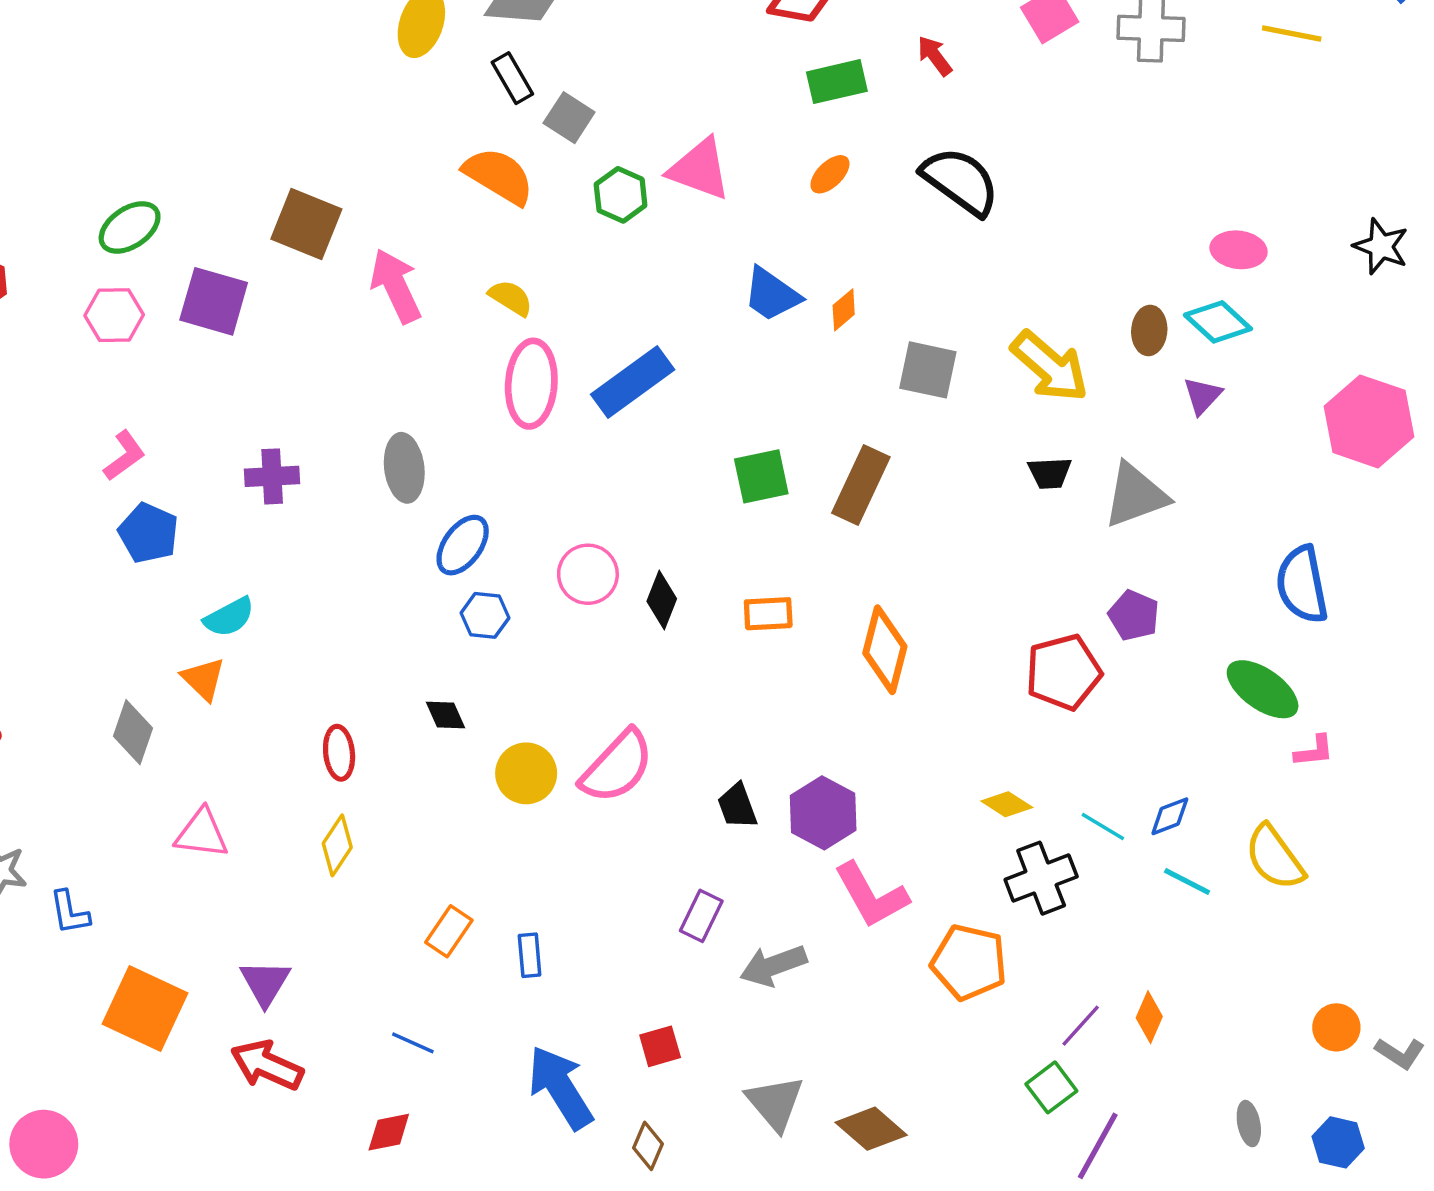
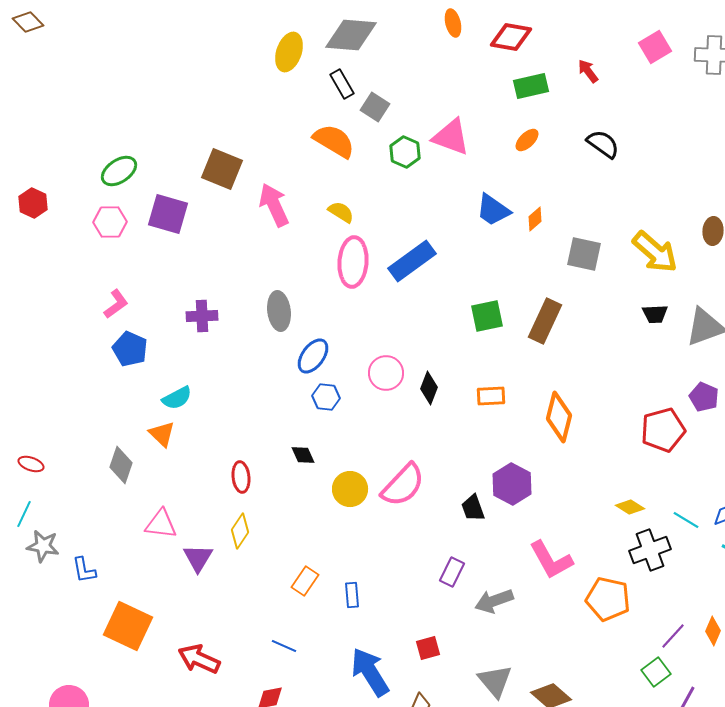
black semicircle: (960, 181) -> (603, 144), size x0.7
purple hexagon: (823, 813) -> (512, 484), moved
purple triangle: (265, 983) -> (198, 558), moved

